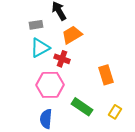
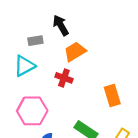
cyan triangle: (40, 48) -> (24, 66), moved
pink hexagon: (50, 85) -> (32, 111), moved

